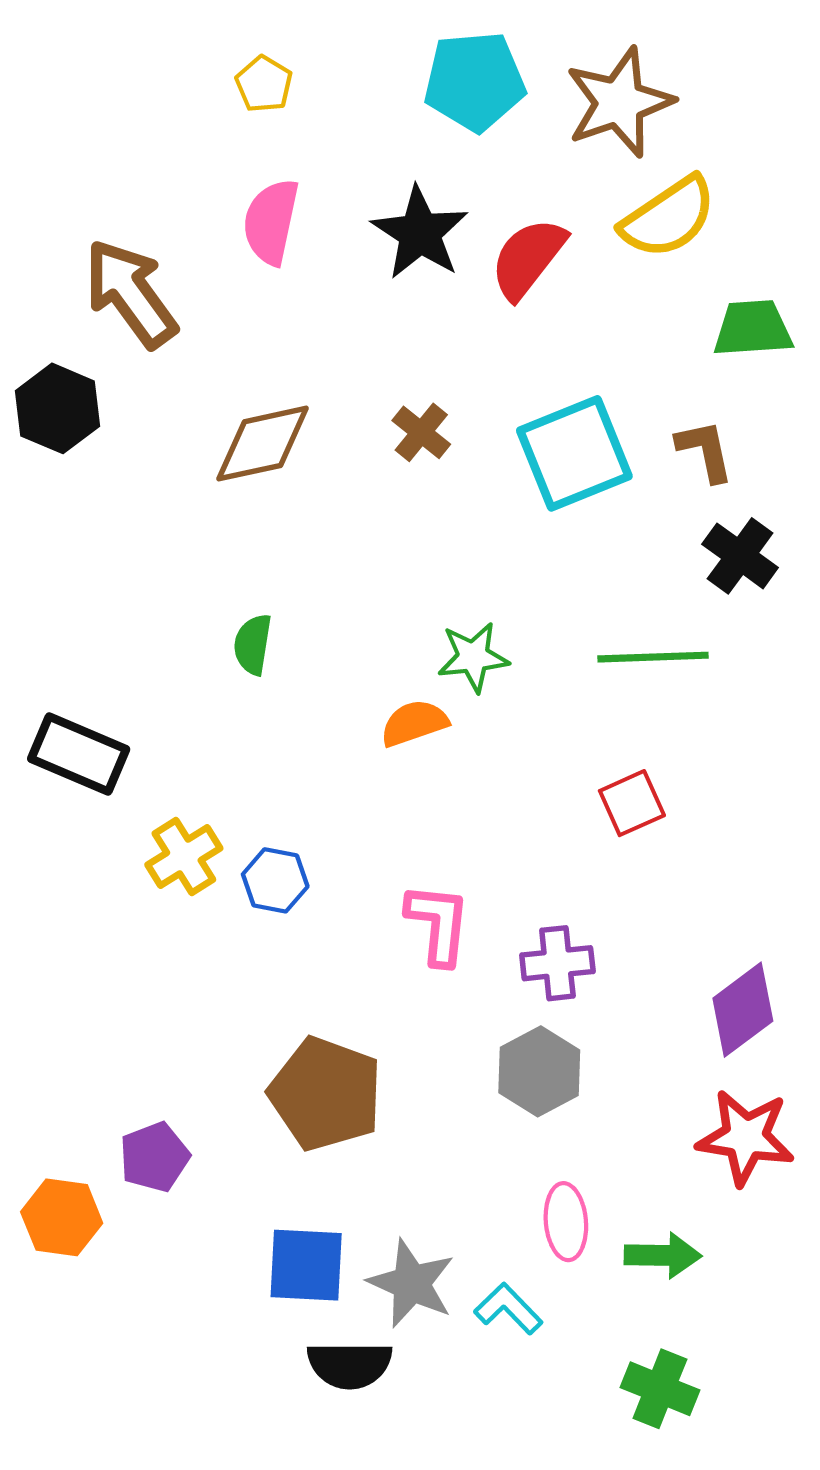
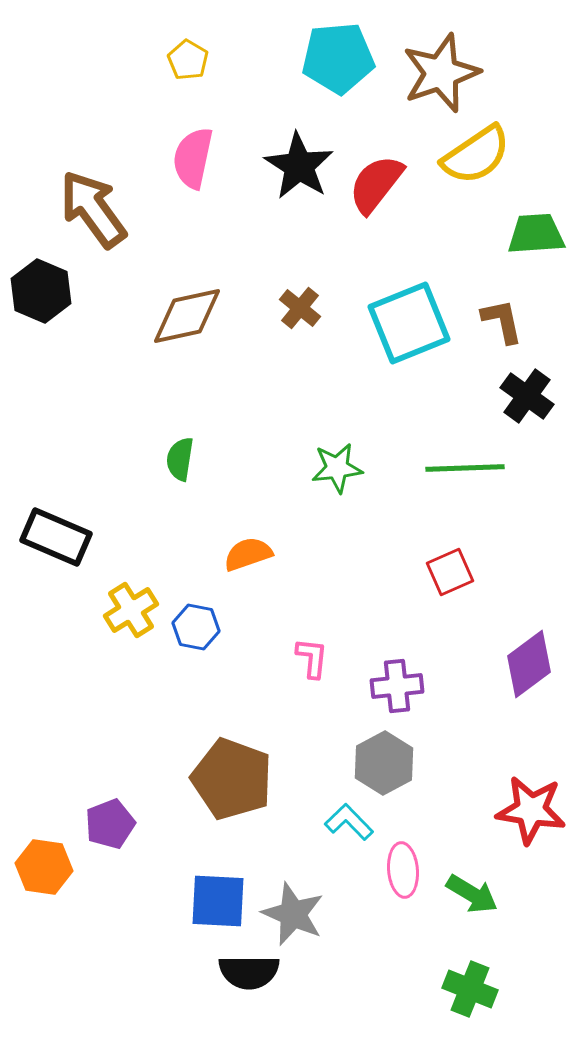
orange semicircle: (414, 723) -> (248, 554), moved
pink L-shape: (438, 924) -> (312, 658), size x0.7
purple diamond: (743, 1010) -> (529, 664), moved
green arrow: (663, 1255) -> (472, 894), turned 30
cyan L-shape: (508, 1309) -> (349, 822), moved

